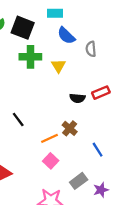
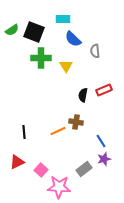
black semicircle: (77, 98) -> (83, 95), turned 96
black line: (18, 119) -> (24, 132), moved, turned 32
brown cross: (70, 128) -> (76, 122), turned -32
pink square: (51, 161) -> (41, 170), moved
purple star: (101, 190) -> (104, 159), moved

